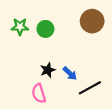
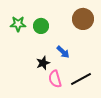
blue arrow: (70, 73) -> (63, 52), moved
pink semicircle: (39, 93) -> (55, 79), moved

